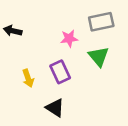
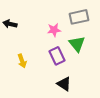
purple rectangle: (60, 72) -> (57, 56), moved
black triangle: (55, 108) -> (64, 84), moved

